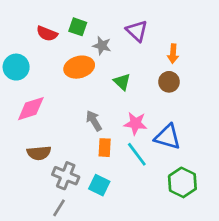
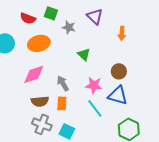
orange ellipse: (79, 67) -> (39, 43), moved
brown circle: (169, 82) -> (119, 71), moved
pink diamond: (31, 109) -> (34, 74), moved
orange rectangle: (105, 148) -> (62, 103), moved
brown semicircle: (39, 153) -> (40, 101), moved

